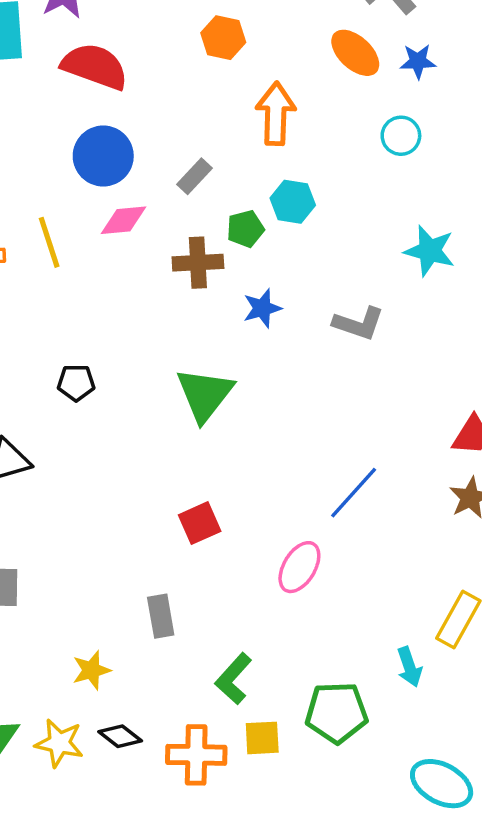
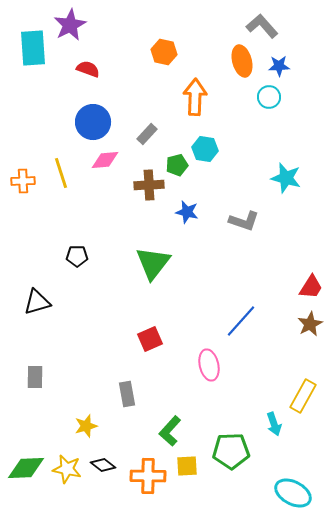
orange ellipse: (355, 53) -> (242, 61), turned 32
red semicircle: (95, 66) -> (88, 69), size x0.6
cyan circle: (401, 136) -> (269, 97), moved
blue star: (262, 308) -> (187, 212), turned 30
pink ellipse: (299, 567) -> (209, 365), turned -44

